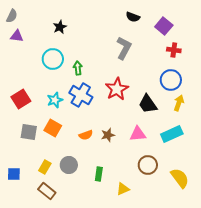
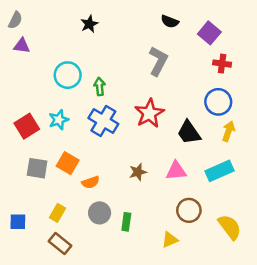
black star: (60, 27) -> (89, 24), moved
cyan star: (55, 100) -> (59, 120), moved
orange semicircle: (86, 135) -> (91, 182), moved
gray circle: (69, 165) -> (100, 213), moved
yellow triangle: (123, 189) -> (170, 240), moved

